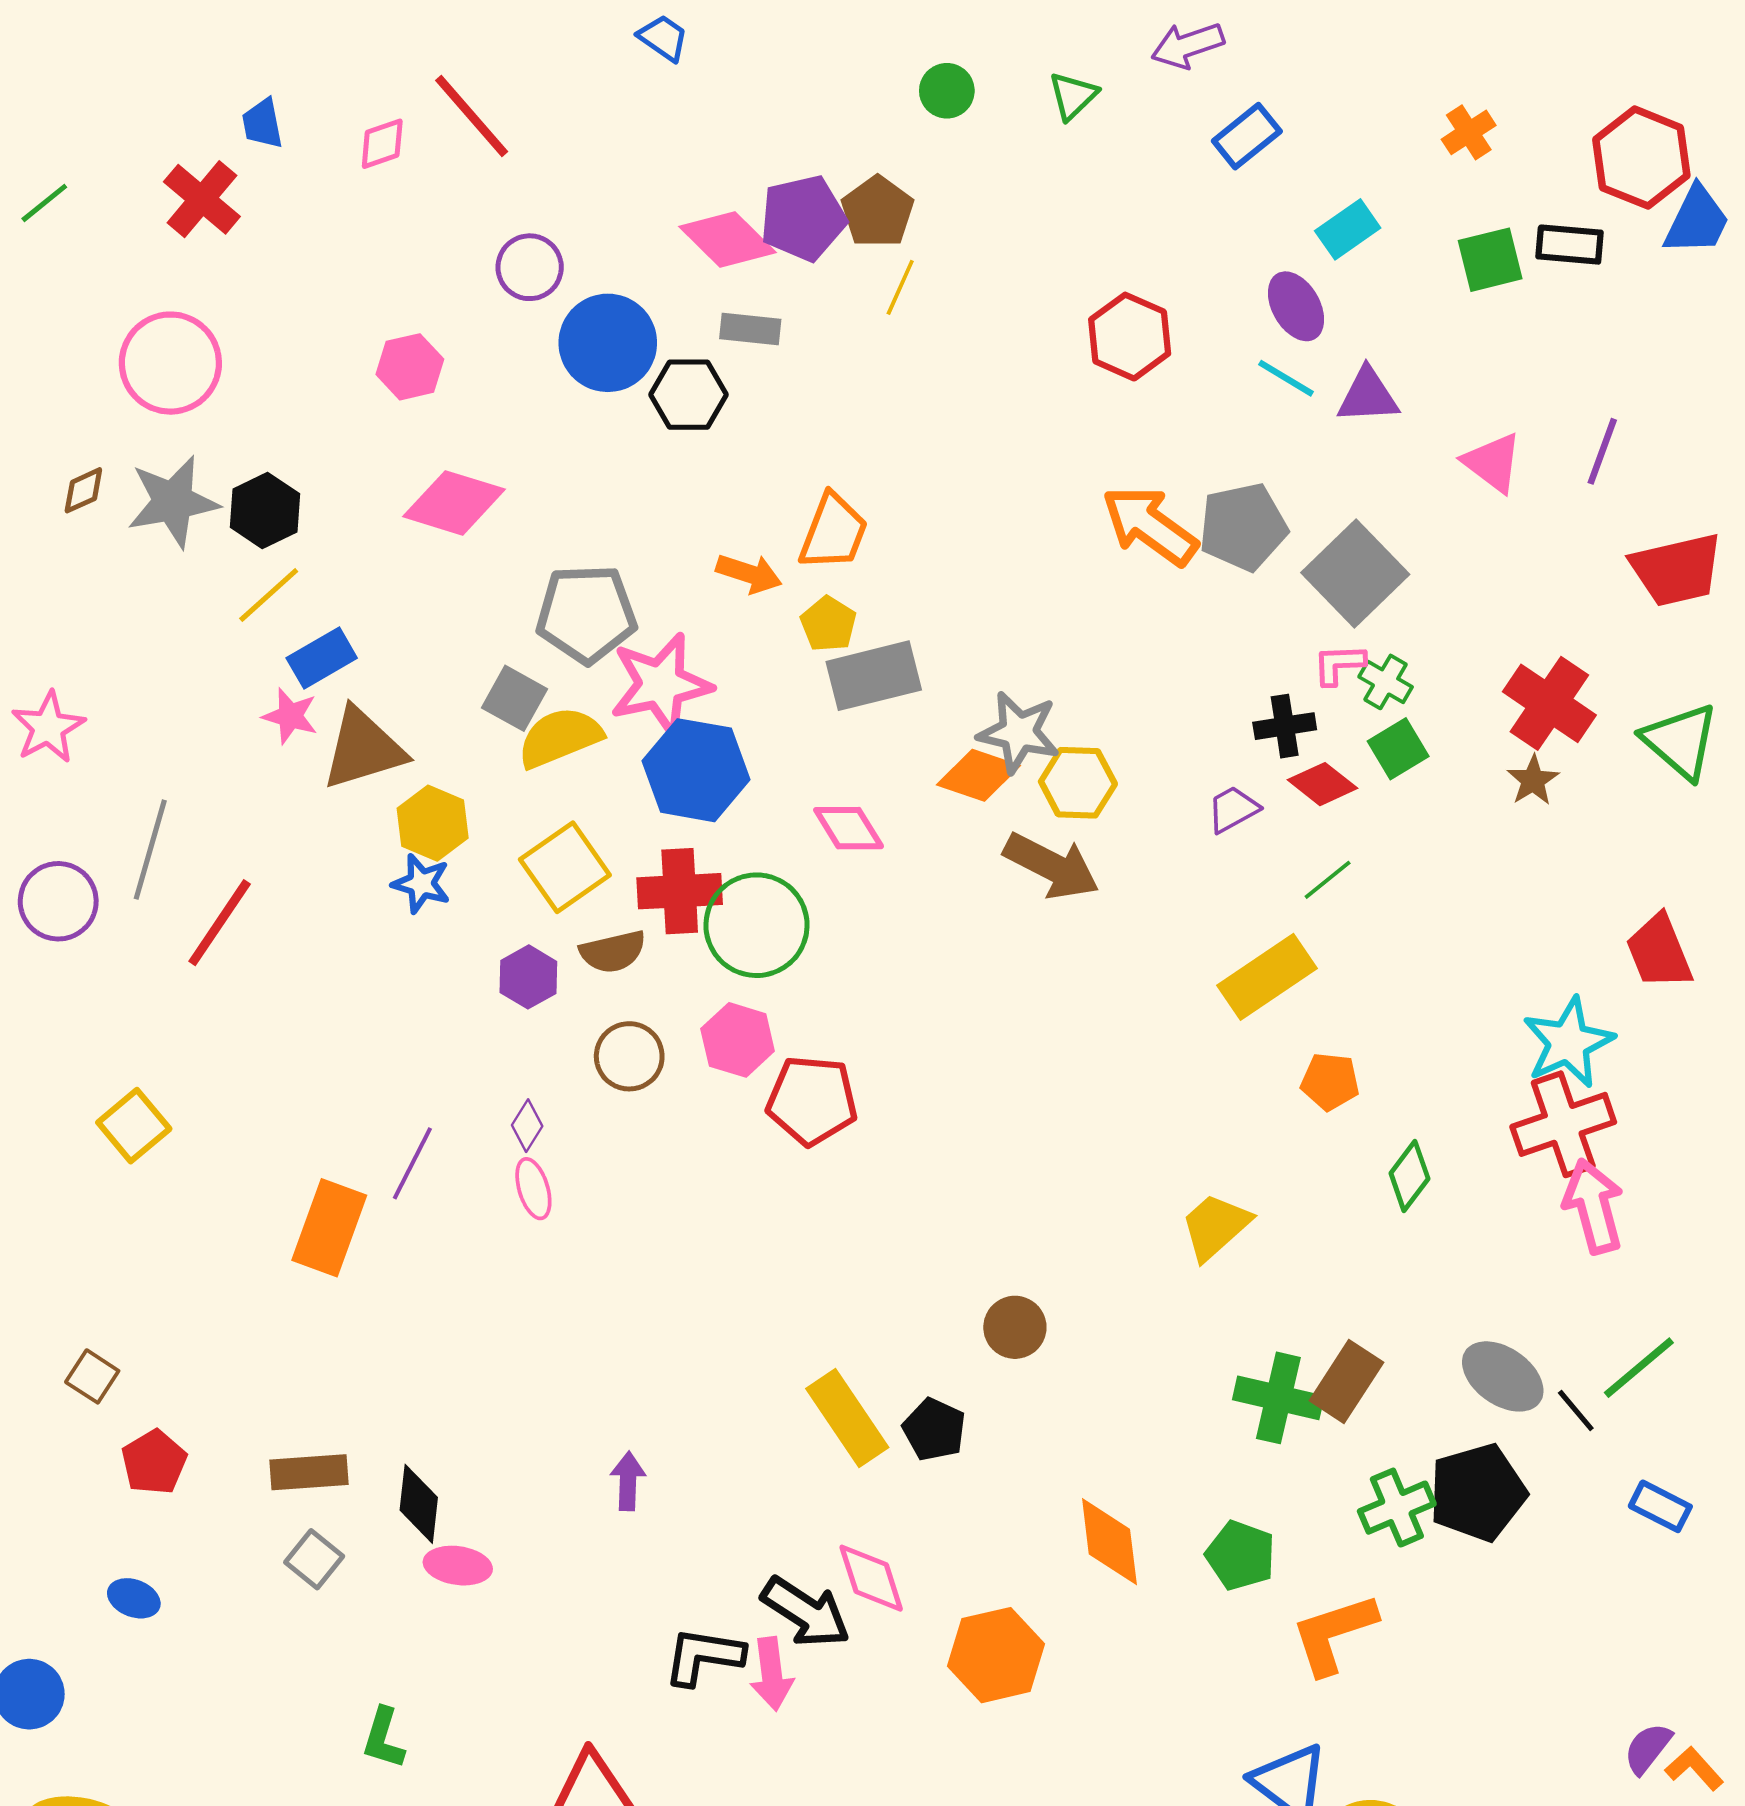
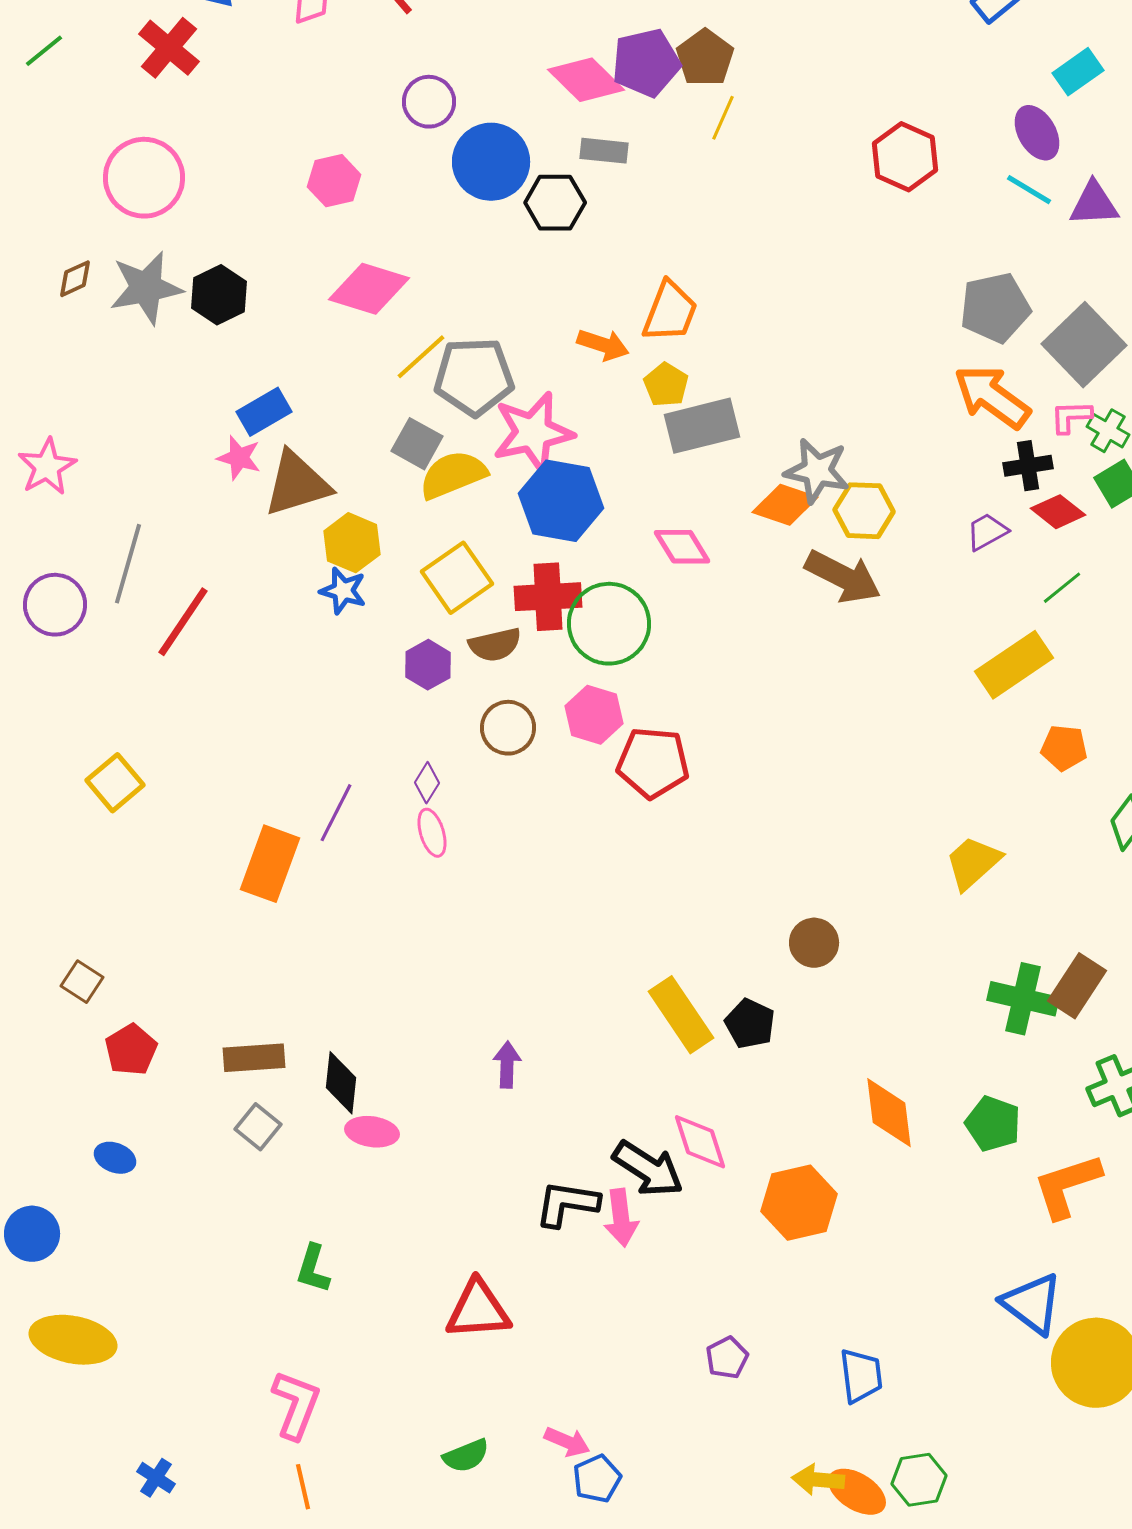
orange arrow: (1150, 526) -> (992, 397), moved
yellow line: (269, 595) -> (421, 357), moved

